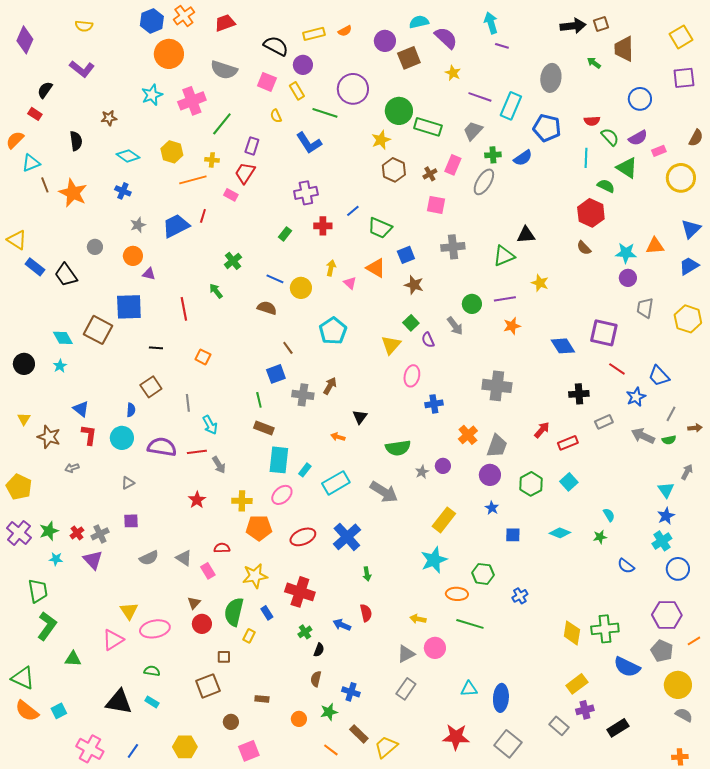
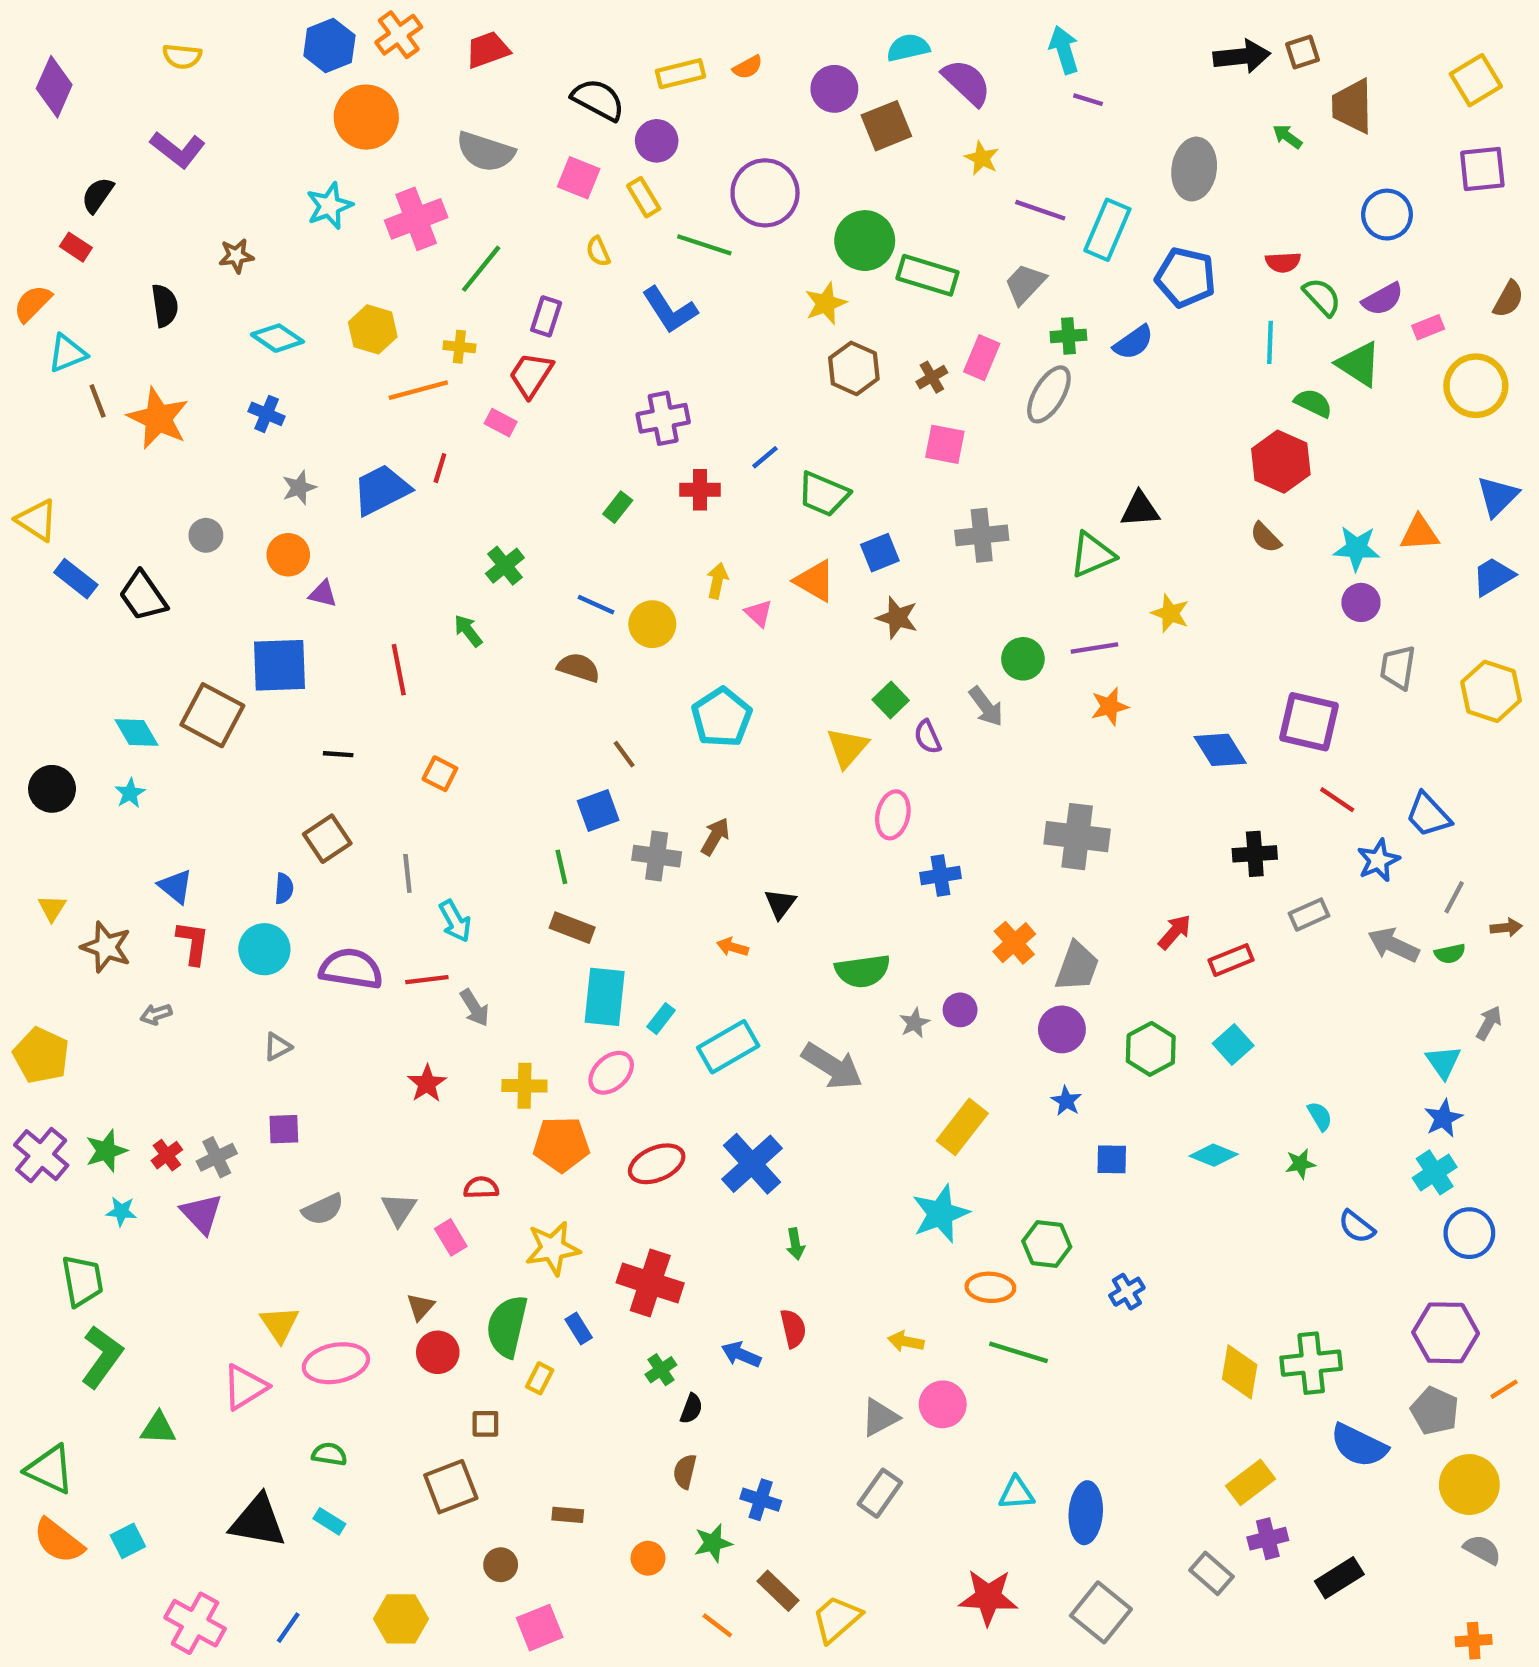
gray triangle: (184, 558) -> (399, 1209), turned 30

